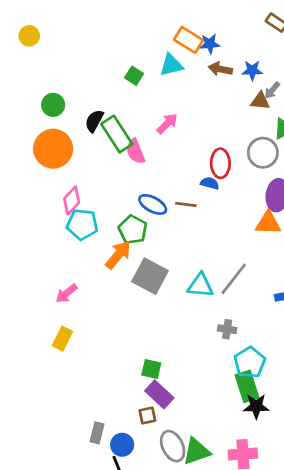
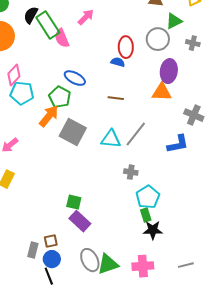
brown line: (186, 204) -> (116, 98), moved
green rectangle: (247, 386) -> (146, 215), size x0.6
brown square: (147, 416) -> (51, 241), moved

